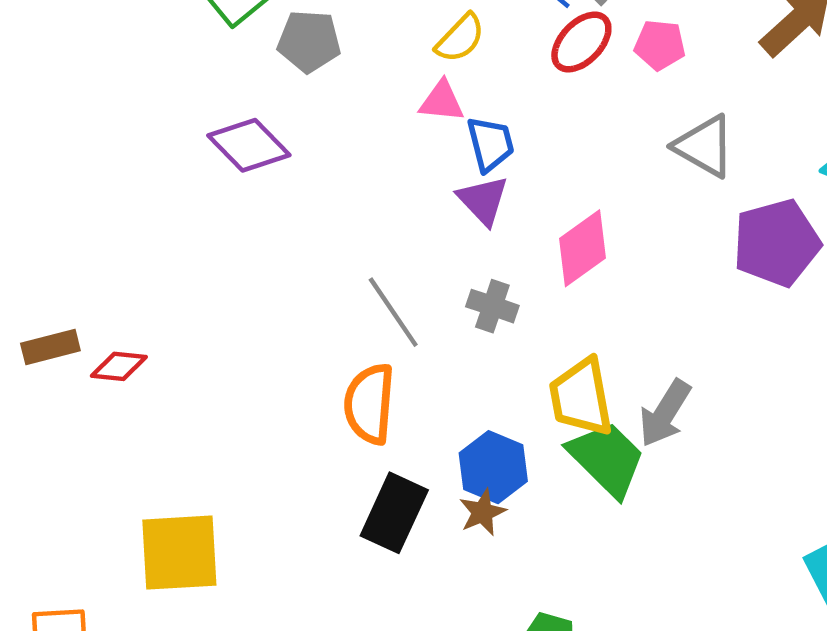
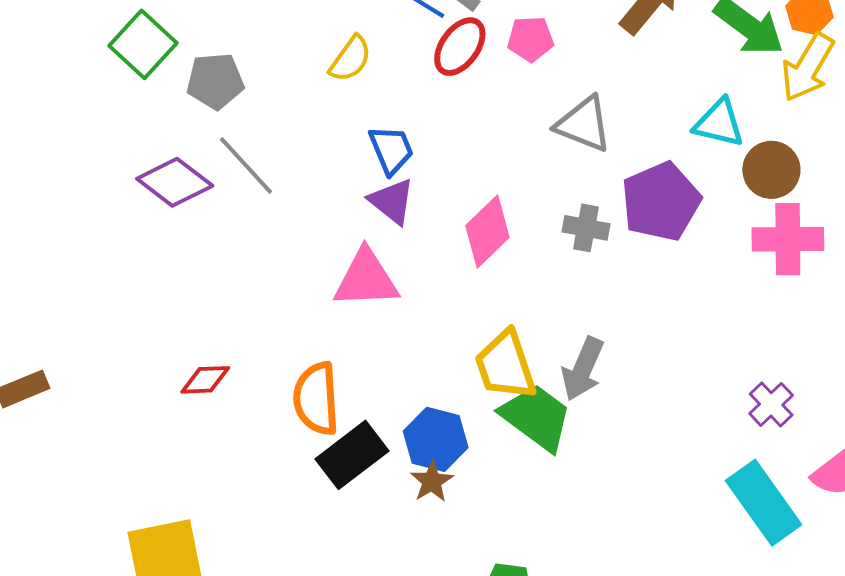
pink triangle: (442, 101) -> (366, 279), moved, size x1.6
gray cross: (492, 306) -> (586, 228), moved
gray line: (393, 312) -> (246, 165), moved
red diamond: (119, 366) -> (205, 380), moved
black rectangle: (394, 513) -> (352, 455), moved, turned 36

